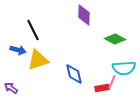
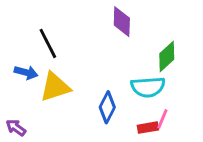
green diamond: (115, 39) -> (167, 56), turned -70
cyan semicircle: (124, 68) -> (148, 87), moved
blue diamond: (74, 74) -> (107, 107), turned 40

